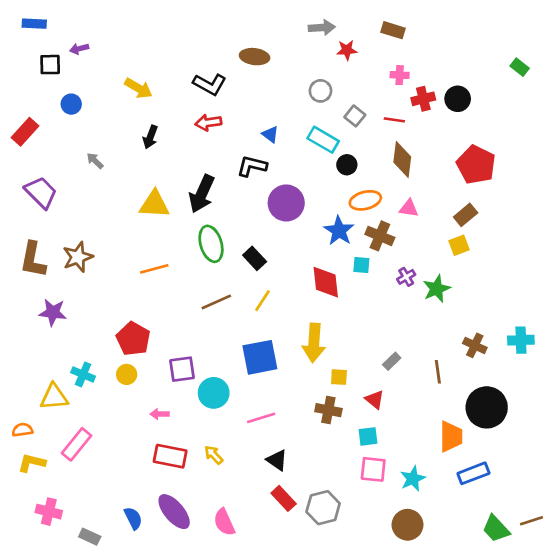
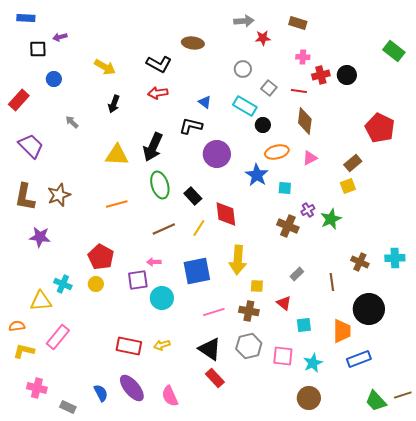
green rectangle: (520, 67) -> (394, 51), size x1.5
red pentagon: (476, 165) -> (380, 128), moved
pink triangle: (409, 208) -> (310, 158), turned -35
brown cross: (380, 236) -> (288, 226), moved
cyan square: (361, 265) -> (285, 188), moved
red diamond: (326, 282) -> (226, 214), moved
pink arrow: (160, 414) -> (154, 262), moved
pink line: (261, 418) -> (214, 312), moved
cyan square: (368, 436) -> (304, 325), moved
yellow arrow: (214, 455) -> (162, 345), turned -63
black triangle: (277, 460) -> (210, 349), size x1.4
gray hexagon: (323, 508) -> (249, 346), moved

